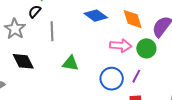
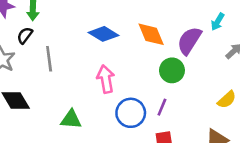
pink arrow: (121, 46) -> (106, 79), moved, turned -100
green triangle: (70, 63) -> (71, 119), moved

